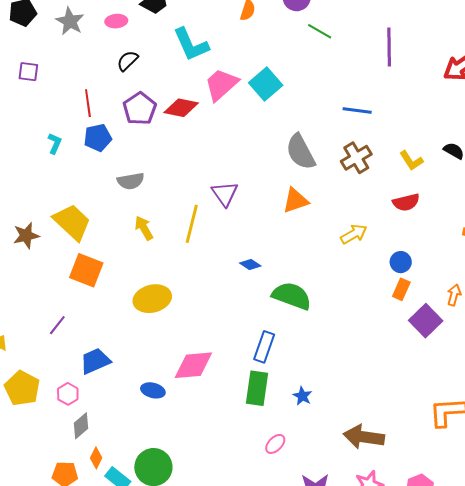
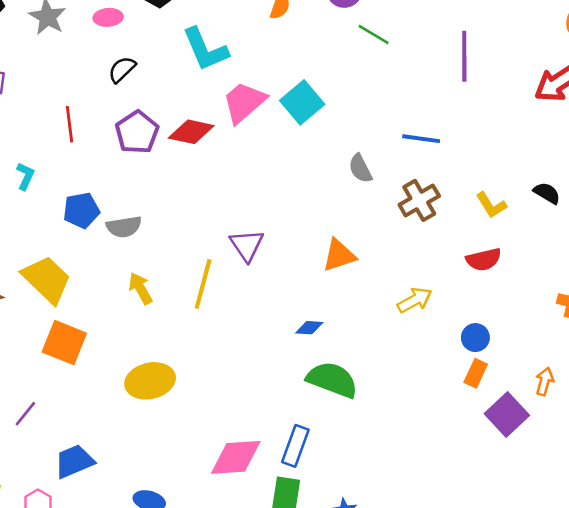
blue pentagon: (98, 138) -> (81, 210), moved
gray semicircle: (301, 152) -> (360, 169), moved, size x0.6
blue diamond: (250, 264) -> (309, 328), moved, turned -30
pink diamond: (193, 365) -> (236, 457), moved

